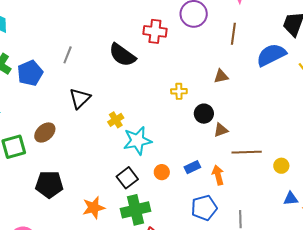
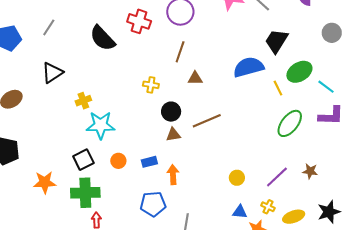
brown line: (233, 34) -> (180, 52), moved
brown triangle: (221, 130) -> (173, 135), moved
brown line: (247, 152) -> (207, 121), moved, turned -32

